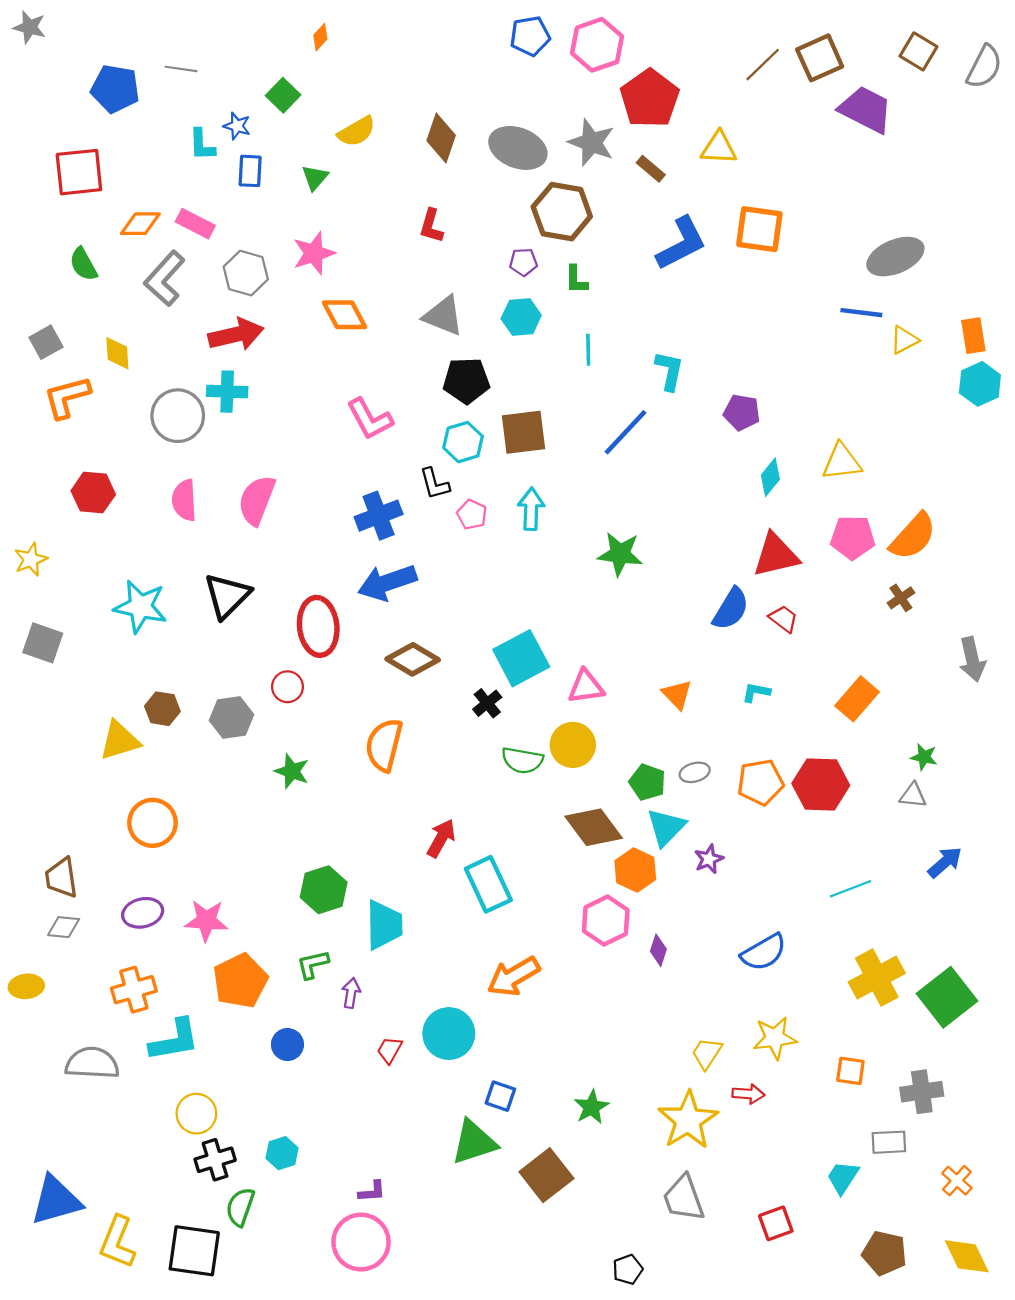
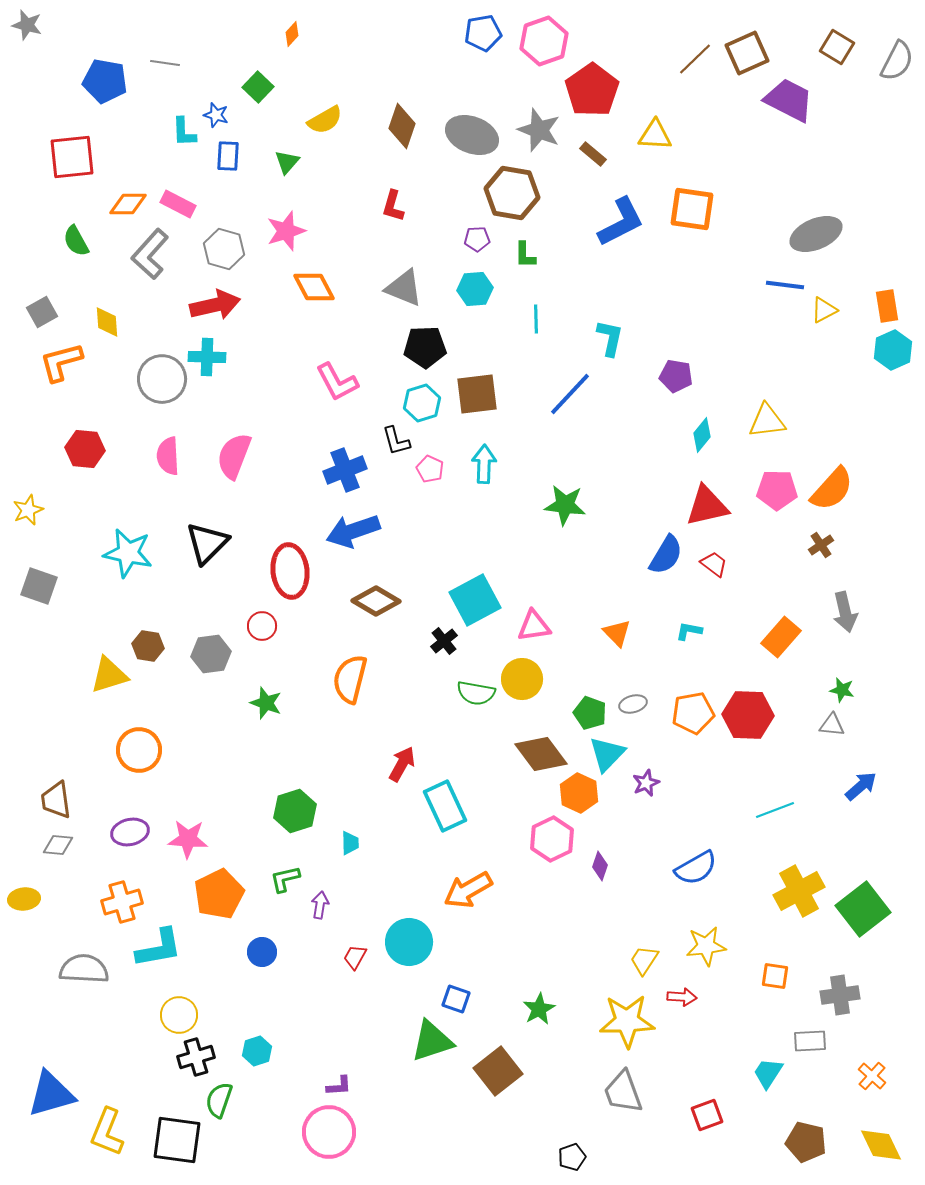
gray arrow: (972, 659) -> (845, 612), moved
cyan trapezoid: (384, 925) -> (350, 843), size x0.5
yellow star: (688, 1120) -> (627, 1021), turned 30

